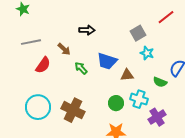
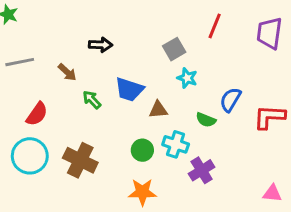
red line: (166, 17) -> (215, 26), turned -30
red semicircle: (43, 65) -> (37, 114), moved

